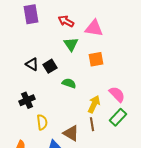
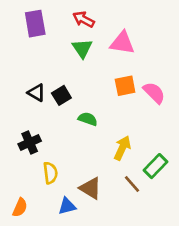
red arrow: (66, 21) -> (84, 19), moved
green triangle: (71, 44) -> (82, 48), moved
pink semicircle: (117, 94) -> (154, 93), moved
brown line: (92, 124) -> (132, 184), moved, turned -32

